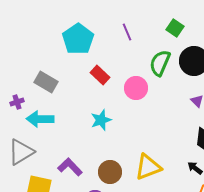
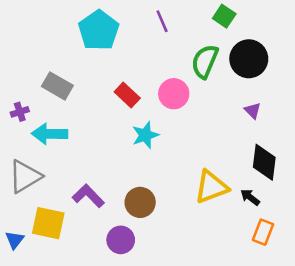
red rectangle: (100, 75) -> (127, 95), moved
cyan star: (101, 120) -> (145, 135), moved
yellow triangle: (148, 167) -> (211, 187), moved

